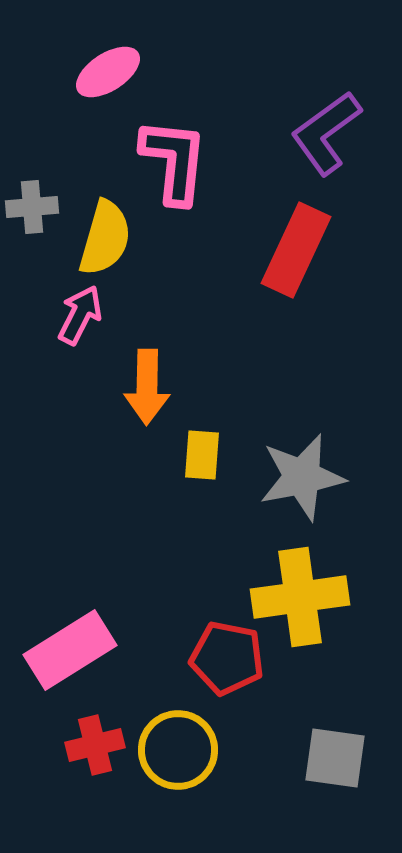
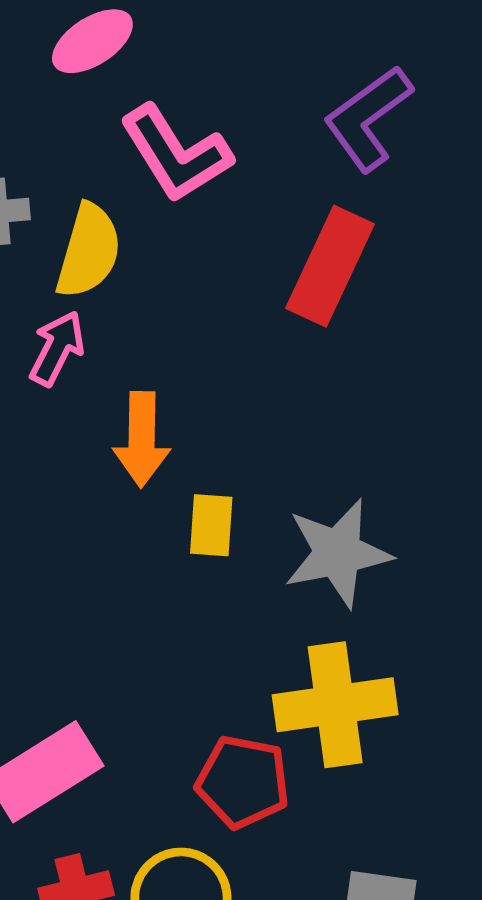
pink L-shape: (174, 161) -> (176, 154), turned 142

